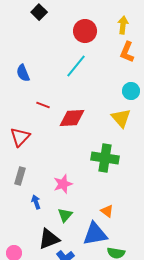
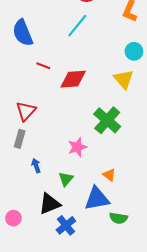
blue semicircle: (23, 73) -> (23, 33), size x1.5
red triangle: (20, 137) -> (26, 111), moved
green cross: (105, 158) -> (107, 120), turned 32
pink star: (63, 184) -> (77, 147), moved

